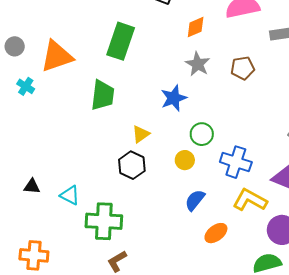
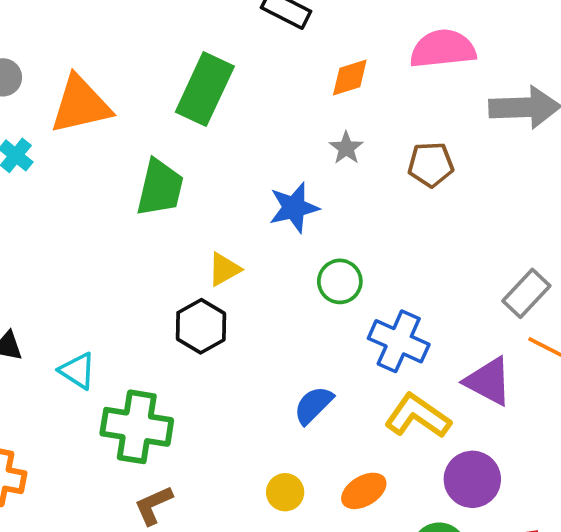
gray star: (198, 64) -> (346, 148), size x0.7
yellow circle: (185, 160) -> (285, 492), moved
orange ellipse: (216, 233) -> (364, 491), moved

